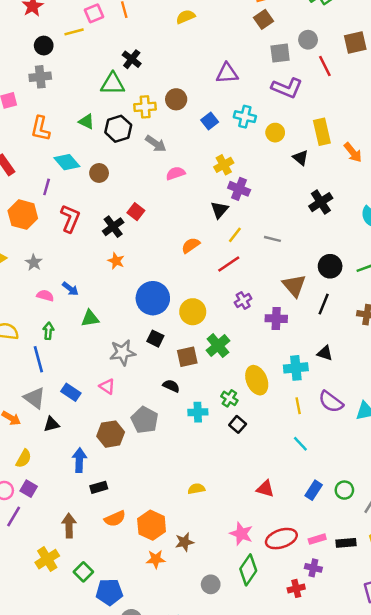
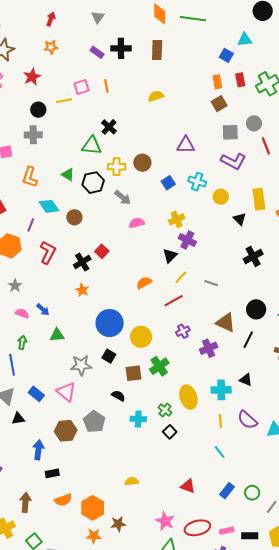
brown triangle: (294, 285) -> (226, 323), turned -30
purple cross: (276, 319) -> (209, 348), turned -30
pink triangle: (107, 386) -> (66, 392), size x1.5

